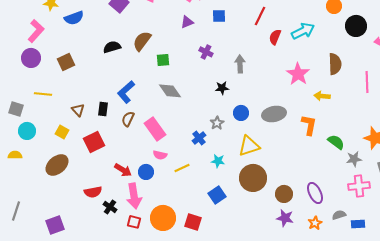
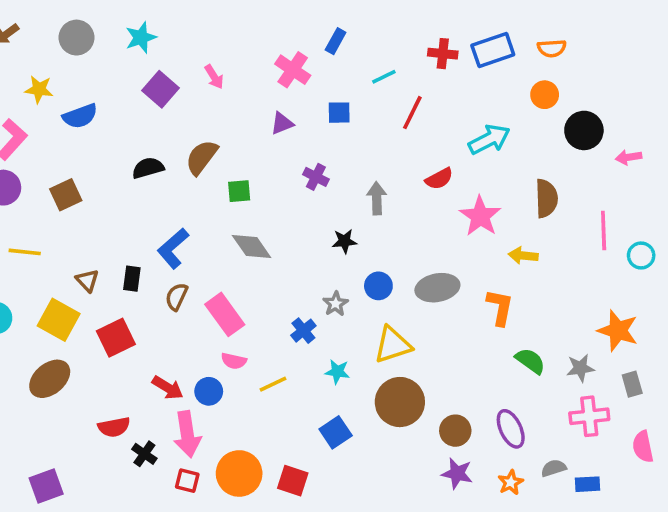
red semicircle: (275, 37) -> (439, 179), moved, turned -140
yellow square: (62, 132) -> (59, 320), size x1.6
green semicircle: (336, 142) -> (530, 361), moved

